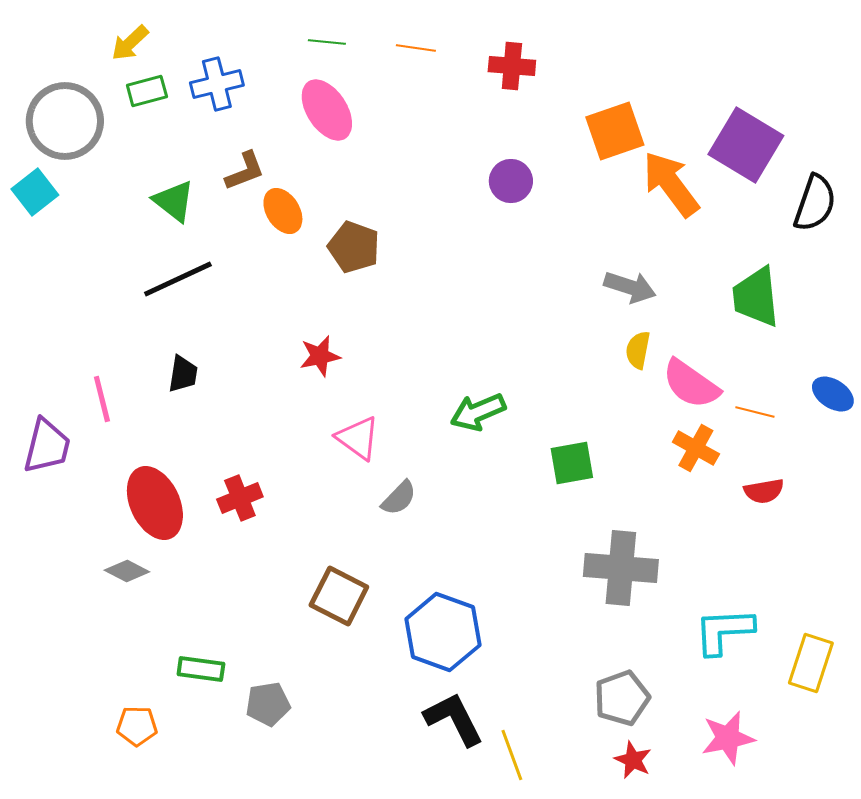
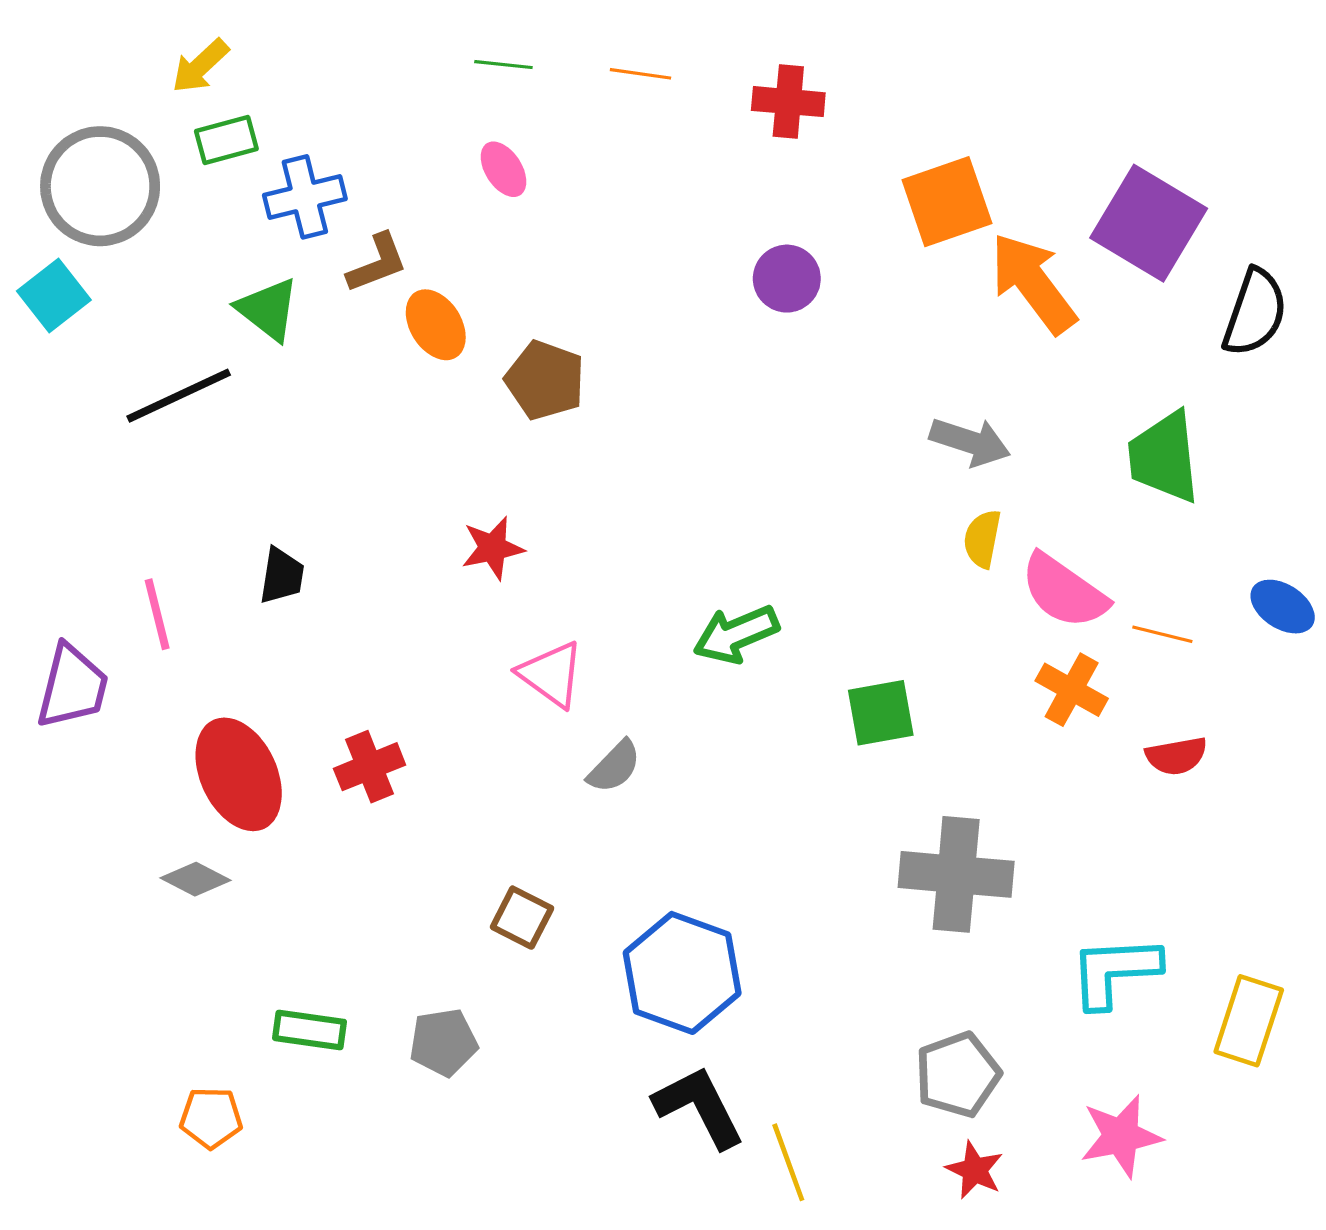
blue cross: (217, 84) -> (305, 197), moved
pink ellipse: (327, 110) -> (503, 169), size x0.6
black line: (178, 279) -> (179, 396), moved
brown square: (339, 596) -> (522, 918), size x0.7
gray pentagon: (268, 704) -> (443, 1042), moved

